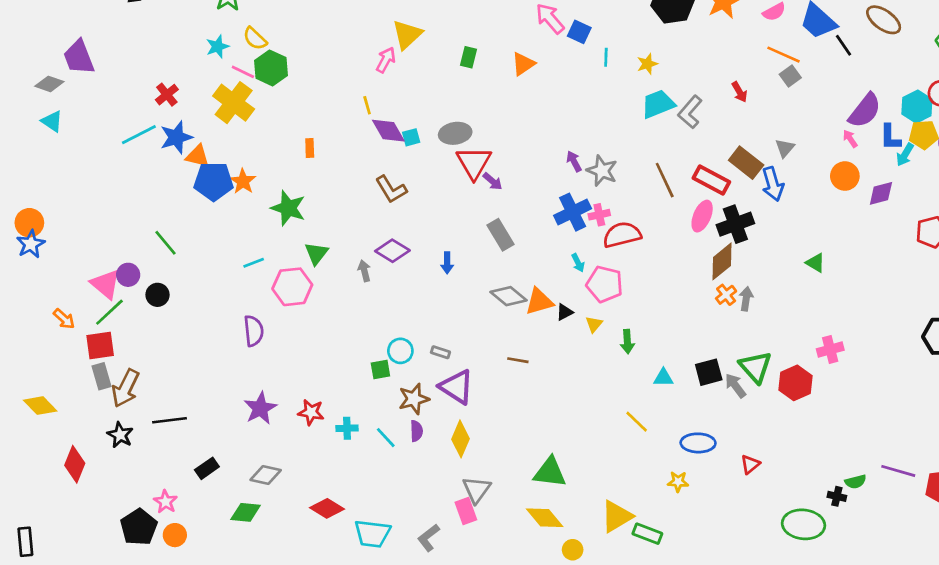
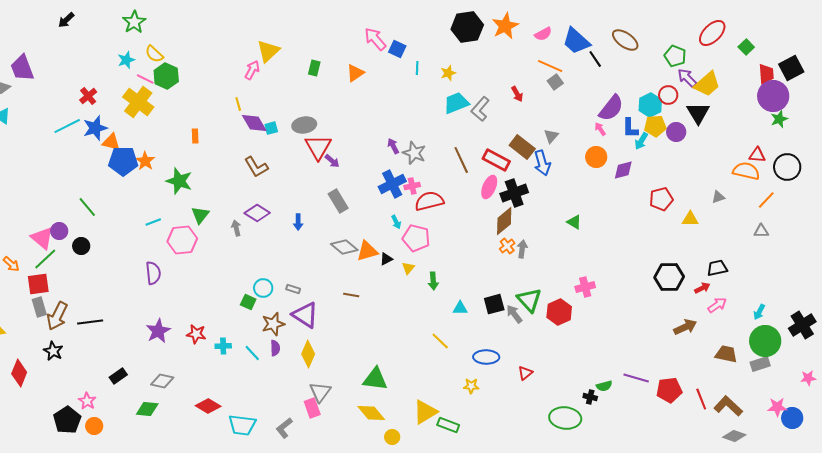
green square: (380, 370) -> (248, 302), turned 35
black line: (170, 420) -> (90, 322), moved

